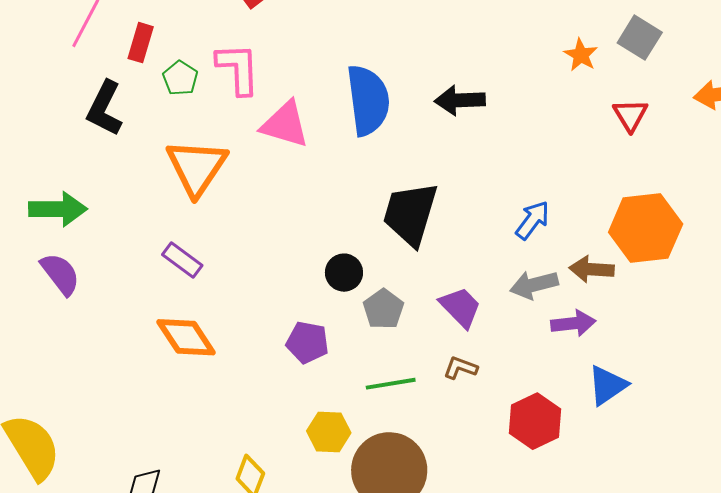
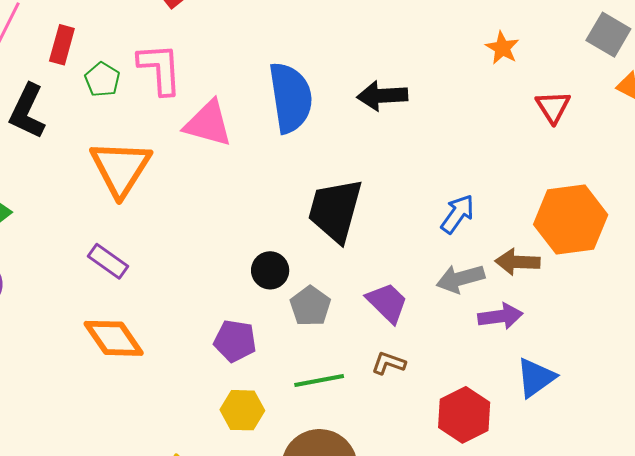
gray square: (640, 38) -> (608, 35), moved
yellow hexagon: (329, 432) -> (242, 410), moved

